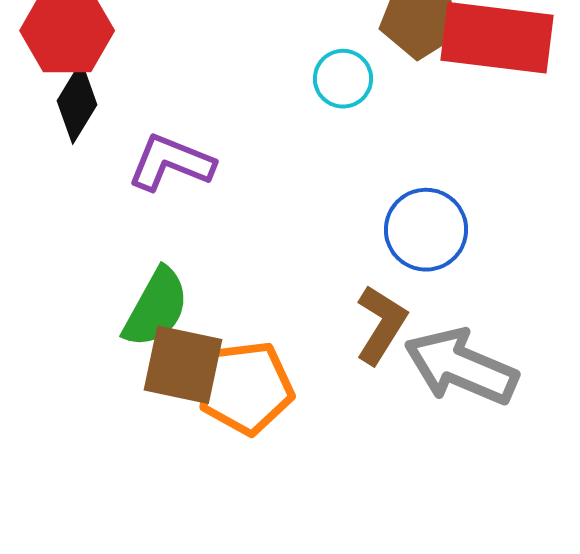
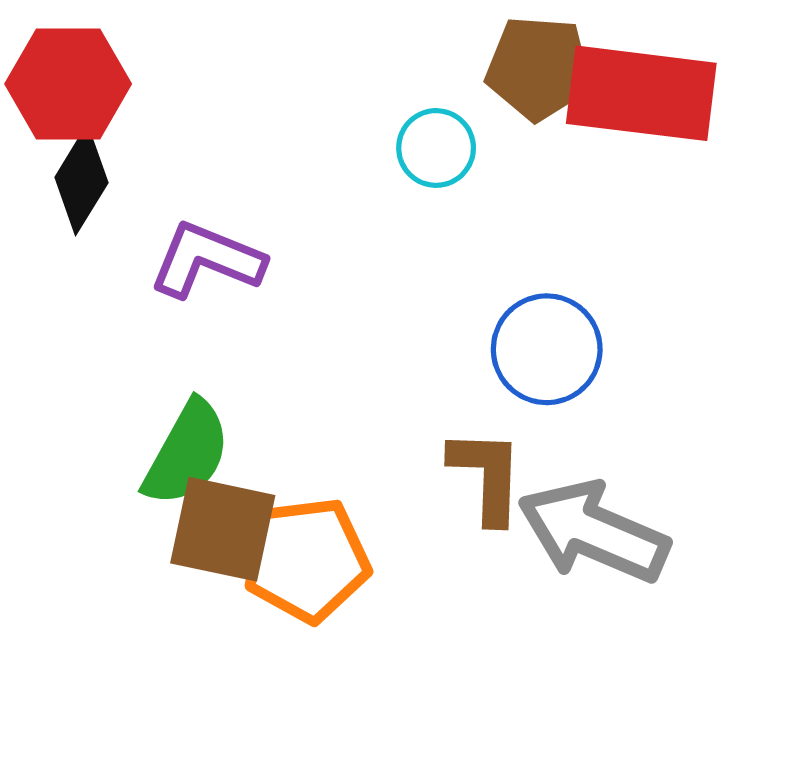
brown L-shape: (381, 325) -> (487, 476), turned -30

